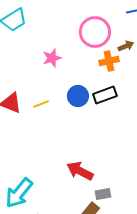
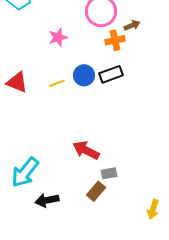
yellow line: (41, 104) -> (57, 83), moved

